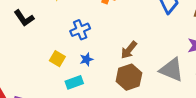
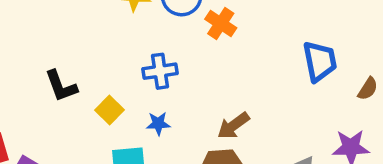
black L-shape: (24, 18) -> (61, 86), moved

